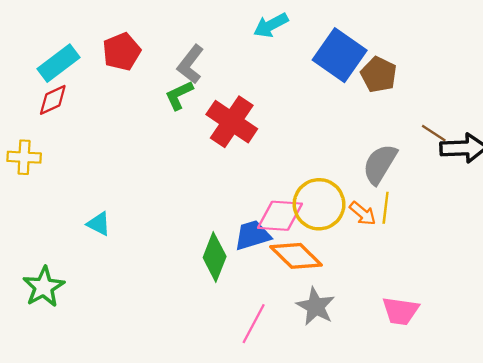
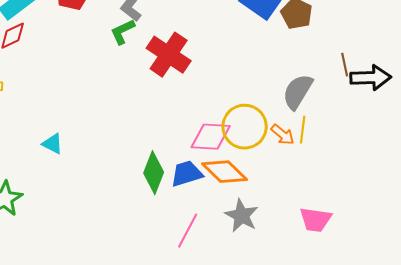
brown line: (434, 133) -> (345, 65), turned 45
blue trapezoid: (252, 235) -> (187, 174), moved

